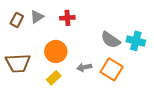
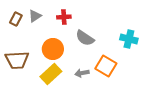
gray semicircle: (111, 40) -> (85, 38), moved
gray arrow: (84, 67) -> (82, 73), moved
yellow rectangle: (54, 78) -> (51, 74), size x1.5

